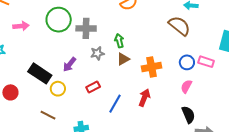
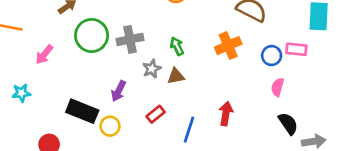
pink arrow: (21, 26) -> (44, 54), turned 147
brown triangle: (123, 59) -> (176, 76), moved, turned 32
orange cross: (152, 67) -> (228, 46), moved

